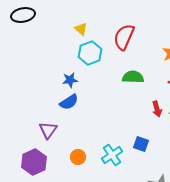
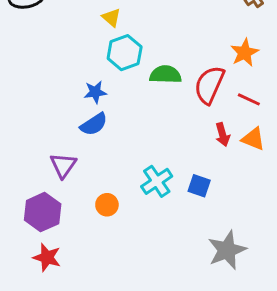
red semicircle: (124, 37) -> (209, 85), moved
green semicircle: (133, 77) -> (165, 75), moved
cyan cross: (112, 155) -> (157, 181), moved

